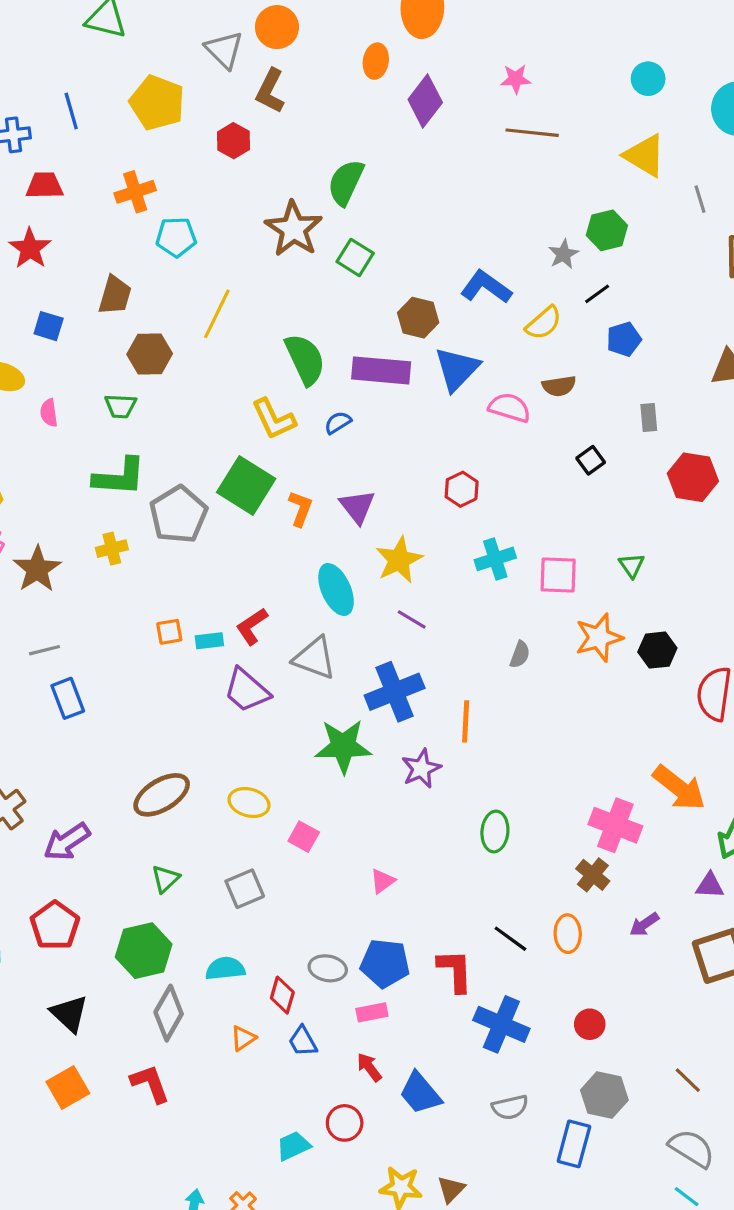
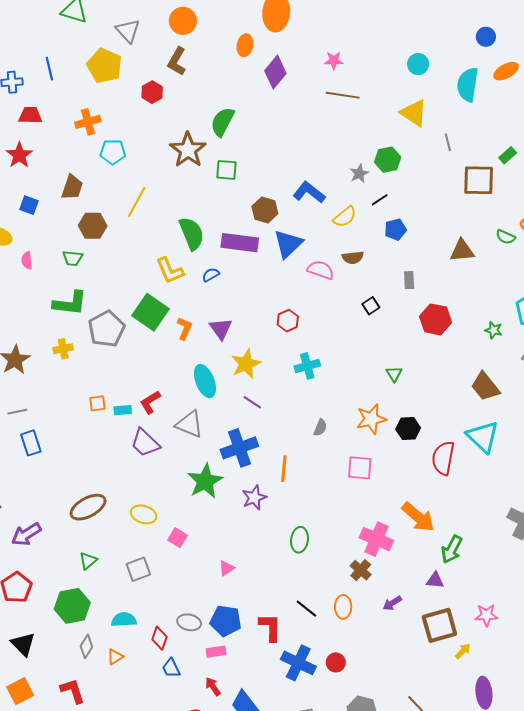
gray triangle: (224, 50) -> (128, 31), moved
green square: (355, 257) -> (226, 170), turned -30
pink square: (558, 575) -> (360, 468), moved
green star: (343, 746) -> (205, 481), turned -30
gray diamond: (169, 1013) -> (86, 646), size x0.7
red circle: (590, 1024) -> (336, 662), moved
orange triangle: (243, 1038) -> (115, 657), moved

